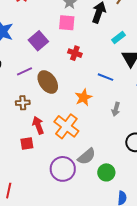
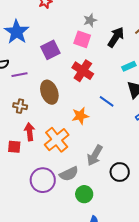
red cross: (75, 53) -> (83, 71), size x1.5
purple line: (25, 71) -> (20, 75), moved
gray arrow: (116, 109) -> (95, 155), moved, size x1.5

